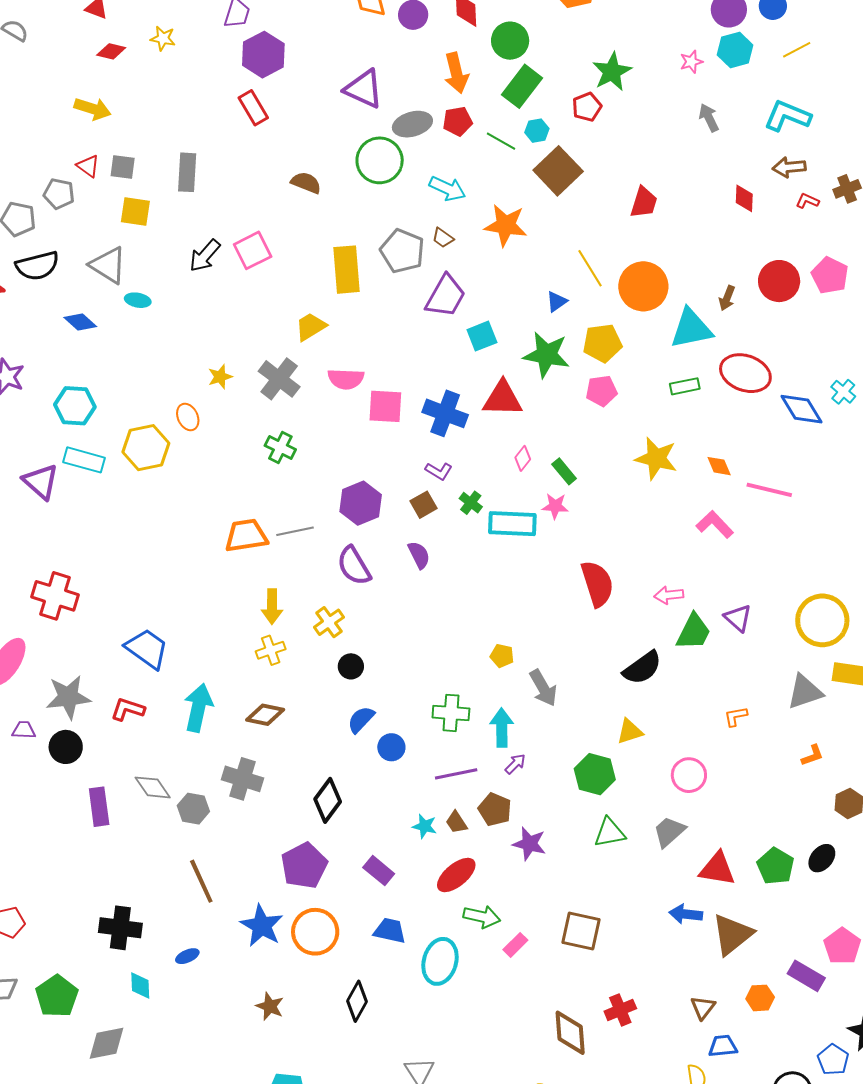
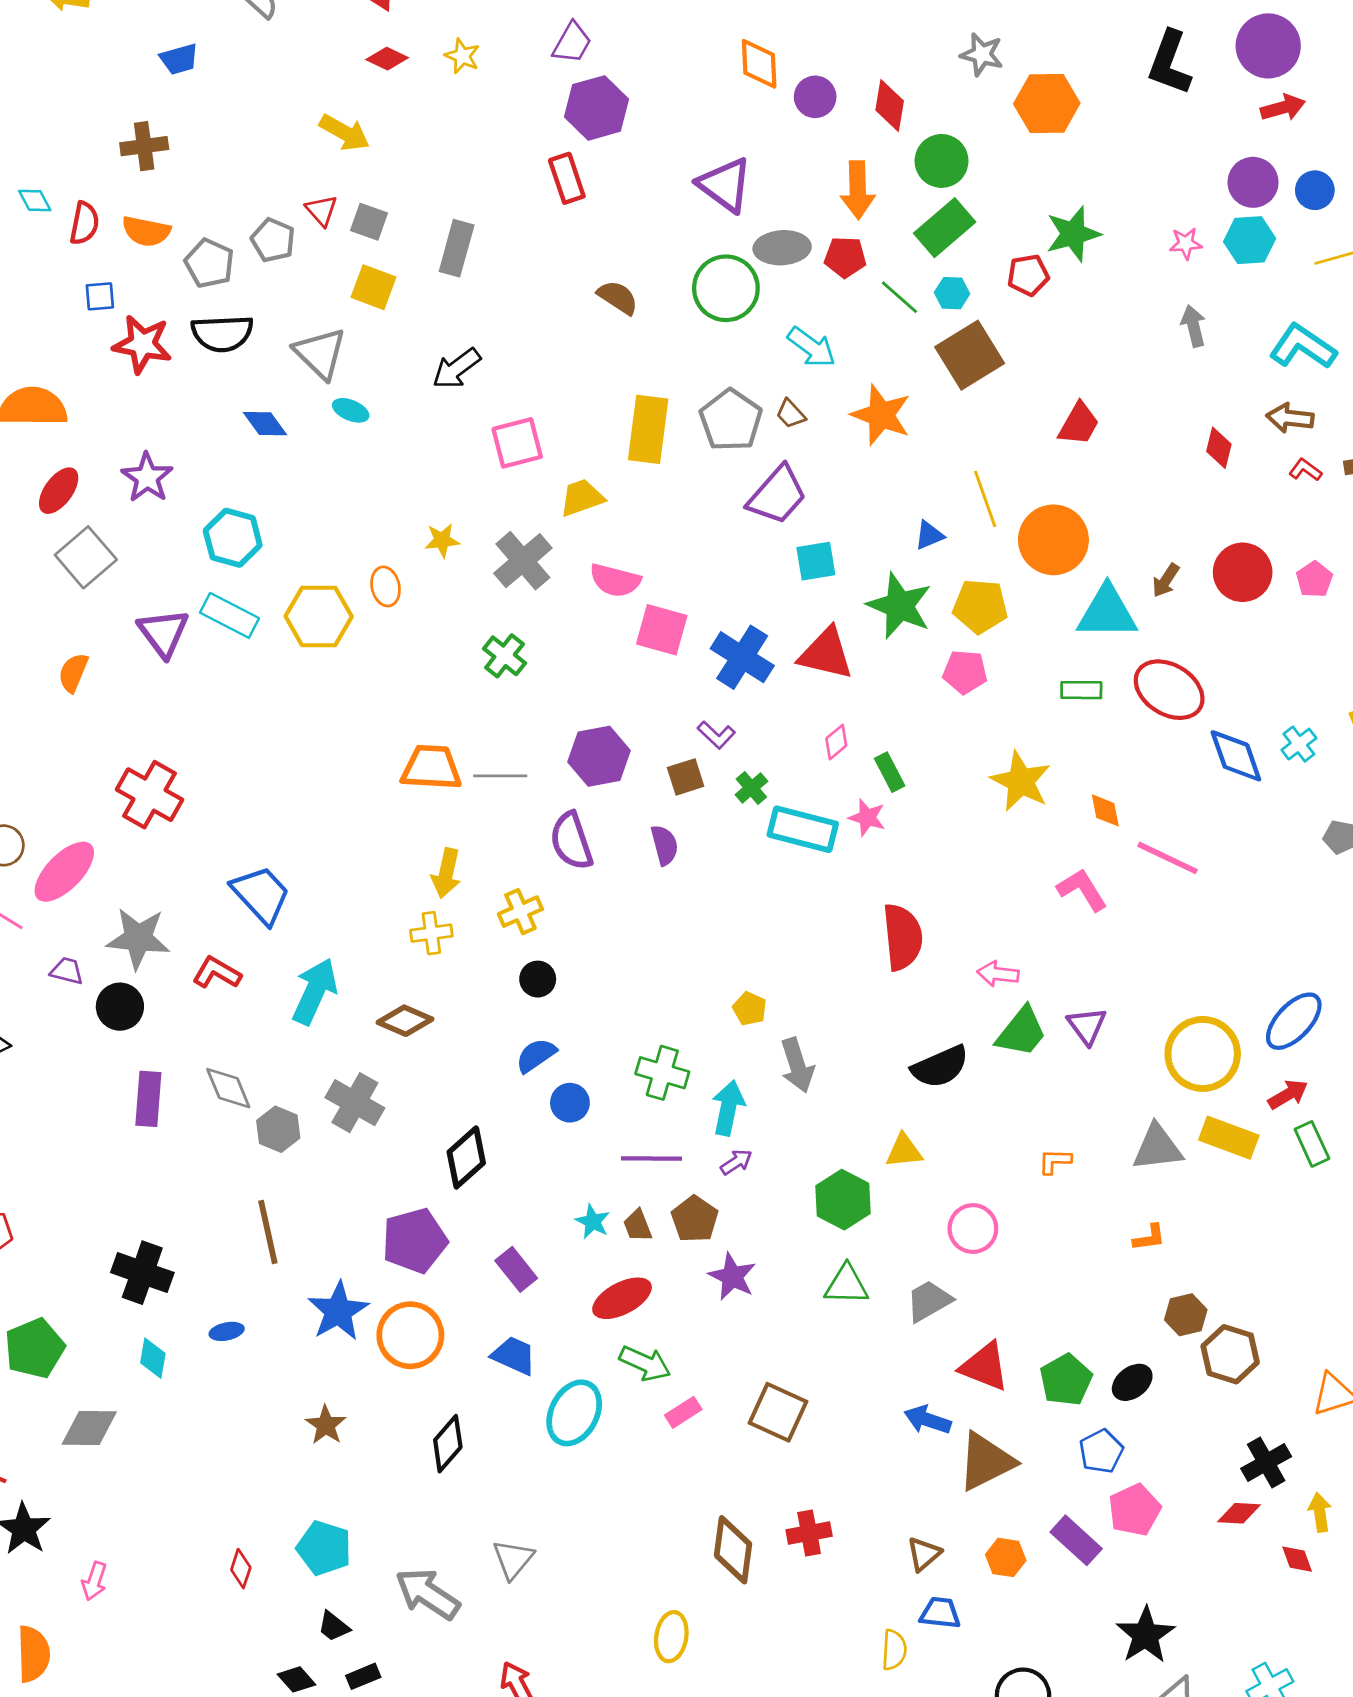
pink square: (253, 250) -> (517, 443), moved
pink pentagon: (830, 275) -> (1314, 579), size x0.7
blue pentagon: (833, 1060) -> (1101, 1451), moved

